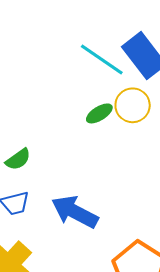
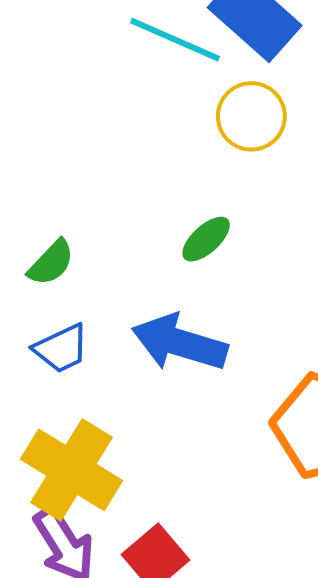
green ellipse: (99, 113) -> (206, 239), moved

